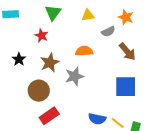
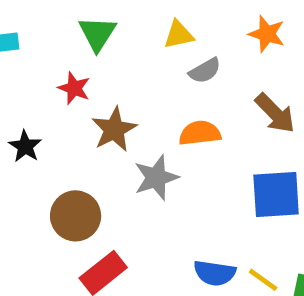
gray semicircle: (108, 31) -> (205, 71), moved
orange semicircle: (84, 51) -> (200, 133), moved
brown star: (50, 63) -> (114, 129), moved

